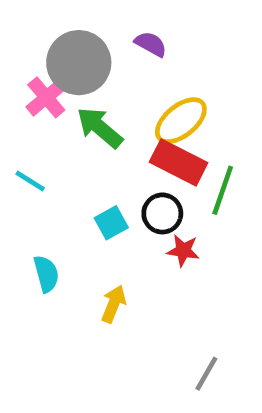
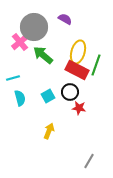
yellow ellipse: (181, 121) -> (78, 52), turned -35
cyan line: (30, 181) -> (13, 78), turned -48
green line: (223, 190) -> (96, 65), moved
cyan semicircle: (46, 274) -> (20, 98), moved

